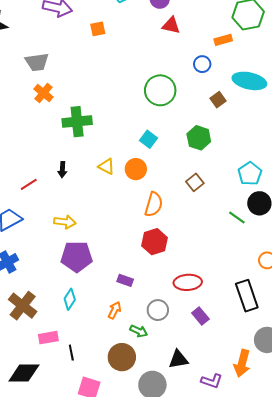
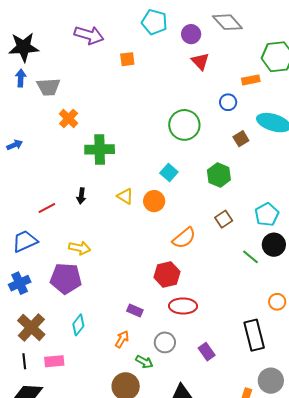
red triangle: (171, 25) -> (200, 61), turned 30
gray trapezoid: (37, 62) -> (48, 87), moved
brown square: (195, 182) -> (224, 219), moved
orange semicircle: (154, 204) -> (184, 238), moved, turned 30
purple pentagon: (77, 257) -> (66, 278), moved
red ellipse: (188, 282) -> (183, 306), moved
black line: (71, 353) -> (24, 361), moved

